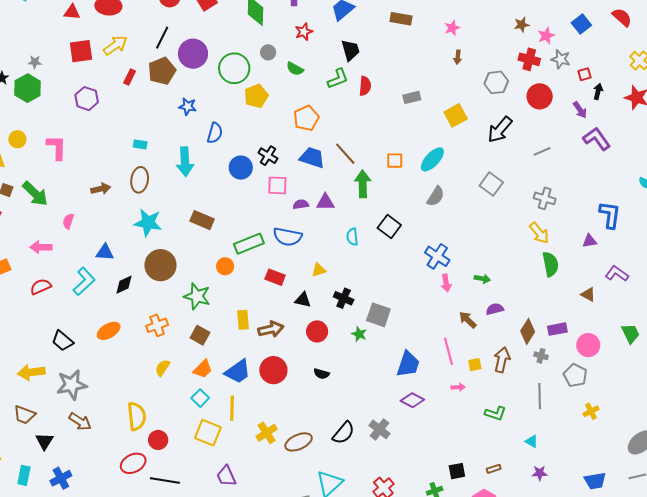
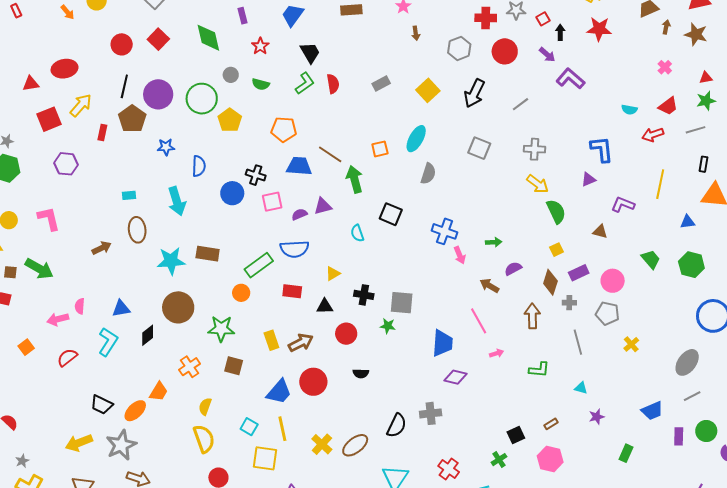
orange pentagon: (306, 118) -> (284, 129), turned -30
pink semicircle: (68, 221) -> (80, 306), moved
cyan star: (148, 223) -> (171, 261), moved
orange ellipse: (109, 331) -> (135, 411), moved
yellow square: (475, 365) -> (557, 250), moved
orange trapezoid: (203, 369) -> (159, 392), moved
yellow semicircle: (137, 416) -> (204, 439), moved
gray cross: (379, 429) -> (431, 413), turned -30

